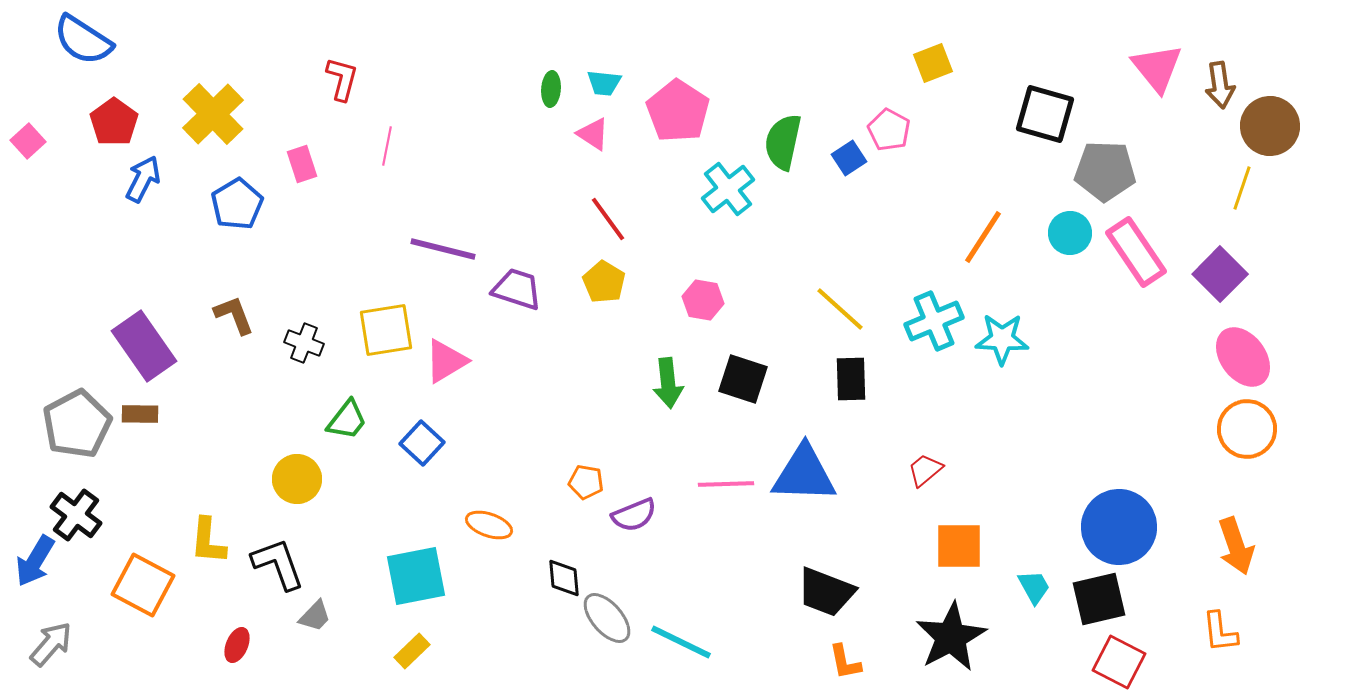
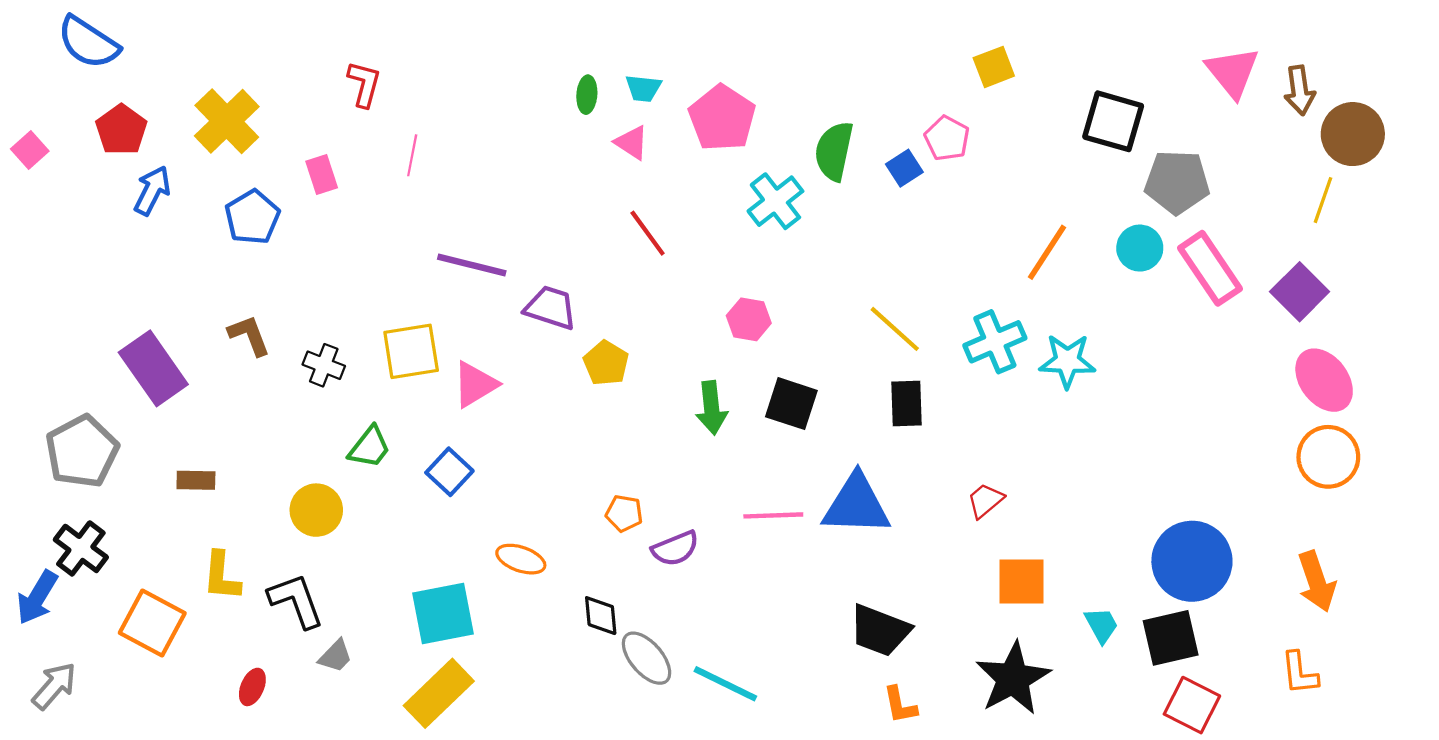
yellow pentagon: (604, 282) -> (606, 363), moved
brown rectangle: (140, 414) -> (196, 480), moved
yellow rectangle: (412, 651) -> (439, 693), size x1.8

